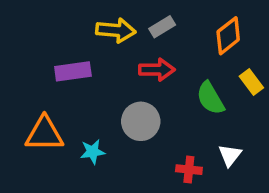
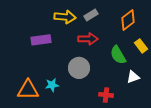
orange triangle: (44, 134) -> (28, 90), moved
white triangle: (230, 155) -> (133, 77), moved, turned 32

